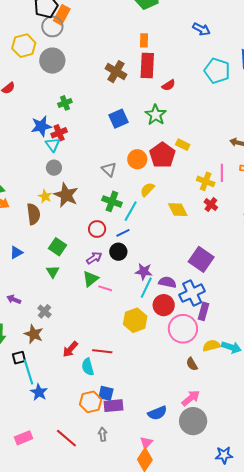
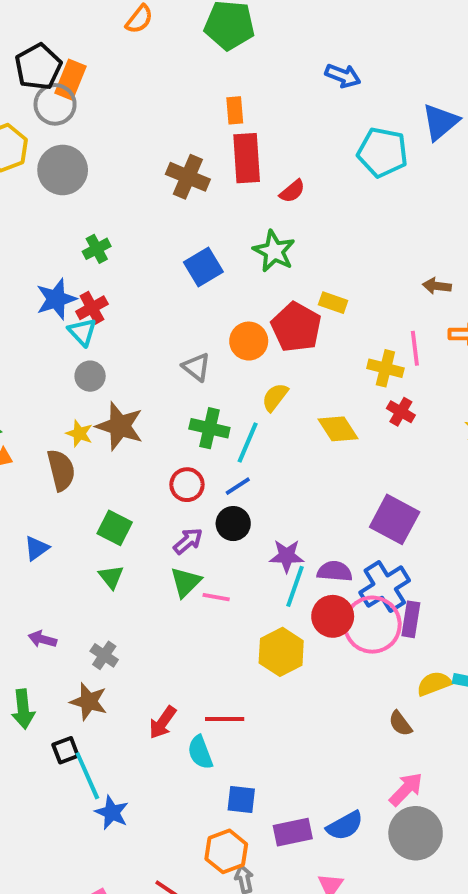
pink circle: (183, 329) -> (372, 625), moved
orange hexagon: (91, 402) -> (226, 851), moved
purple rectangle: (114, 406) -> (293, 832), moved

